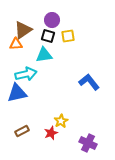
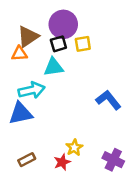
purple circle: (52, 20) -> (63, 24), size x1.5
black square: (48, 36) -> (58, 44), turned -32
purple cross: (88, 143) -> (113, 160), moved

